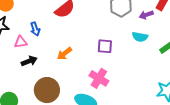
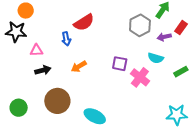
blue arrow: (35, 29) -> (66, 39), moved
pink cross: (99, 78) -> (140, 77), moved

